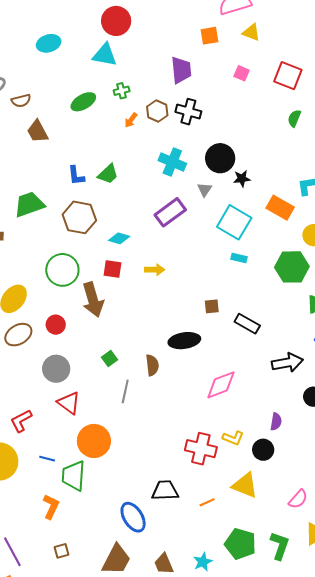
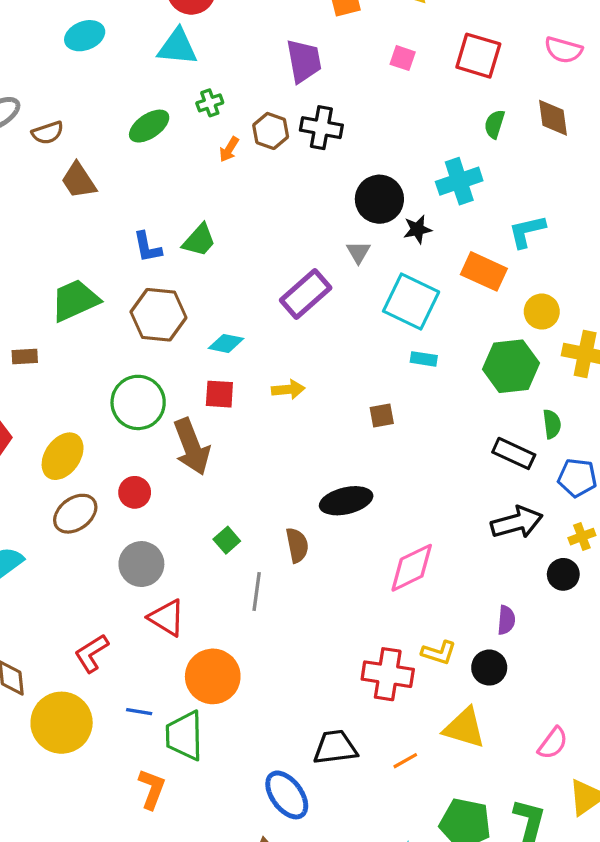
cyan cross: (172, 162) -> (459, 181), moved, turned -36
brown square: (212, 306) -> (382, 415), moved
black rectangle: (247, 324) -> (514, 453), moved

